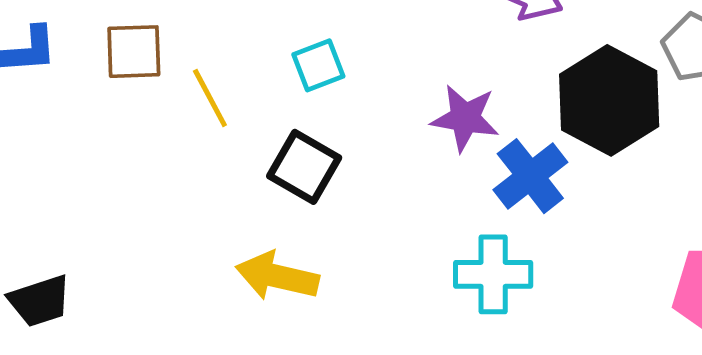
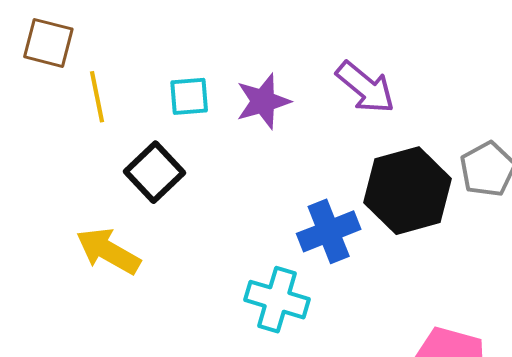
purple star: (465, 118) -> (263, 101), moved, turned 30

